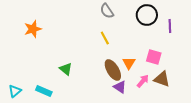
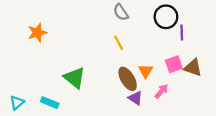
purple line: (170, 26) -> (182, 33), moved
pink square: (154, 57) -> (174, 64), turned -35
green triangle: (66, 69) -> (75, 78), size x1.5
brown triangle: (162, 79) -> (193, 68), moved

